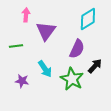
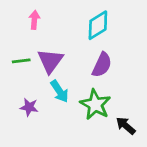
cyan diamond: (88, 19) -> (98, 25), moved
purple triangle: (46, 31) -> (50, 61), moved
black arrow: (95, 66) -> (126, 126), moved, turned -91

